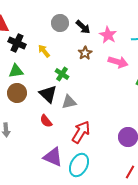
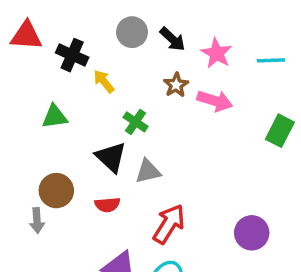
black cross: (17, 43) -> (72, 55), moved
pink arrow: (118, 62) -> (215, 101), moved
brown circle: (17, 93) -> (56, 191), moved
red semicircle: (46, 121) -> (107, 205), turned -56

